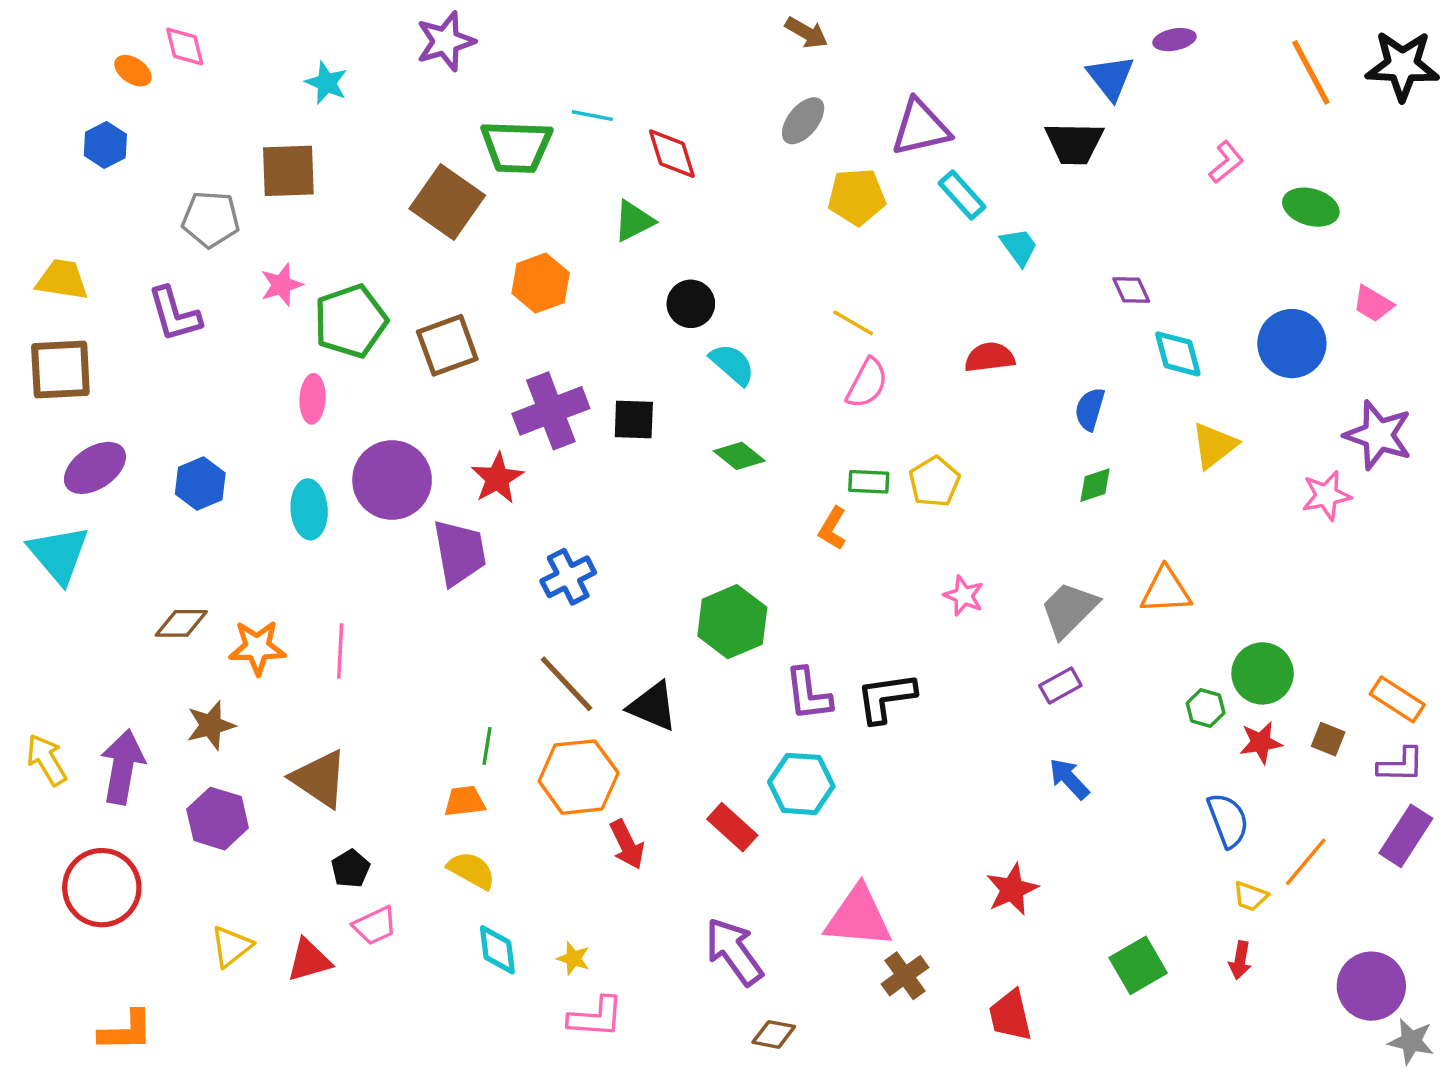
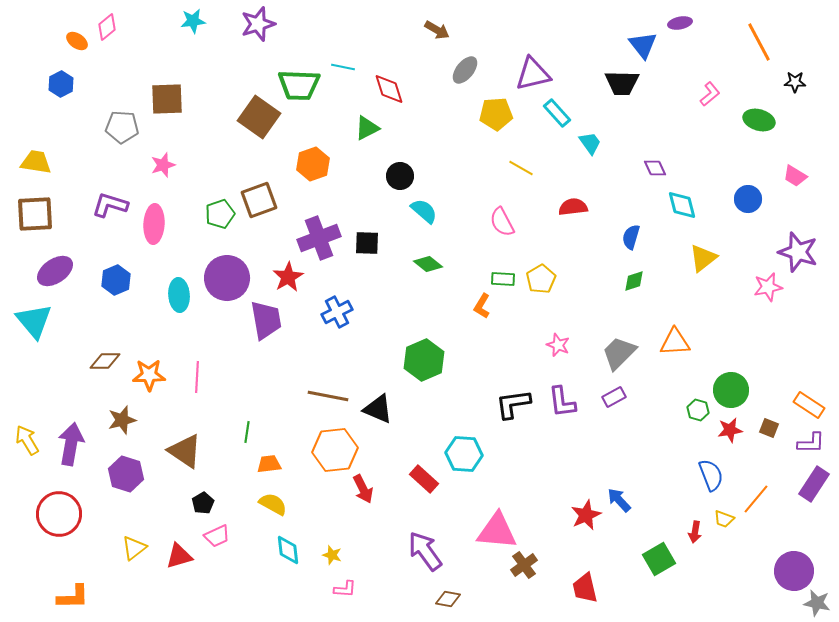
brown arrow: (807, 33) -> (437, 30), moved
pink diamond: (185, 46) -> (107, 27), turned 64
black star: (1402, 65) -> (795, 82), moved, size x0.5
cyan star: (326, 83) -> (193, 21), moved, turned -30
purple L-shape: (174, 314) -> (110, 205), moved, turned 123
green pentagon: (351, 321) -> (220, 214), moved, size x0.7
yellow line: (853, 323) -> (521, 168), moved
blue circle: (1292, 344) -> (748, 199), size x0.7
pink semicircle: (867, 383) -> (502, 222), turned 124
pink ellipse: (313, 399) -> (154, 224), moved, size x1.4
blue cross: (568, 577) -> (337, 312), moved
brown line: (566, 684) -> (328, 396), turned -36
purple L-shape: (808, 694) -> (562, 402), moved
green line: (487, 746) -> (247, 432), moved
blue arrow: (1069, 779) -> (619, 500), moved
red arrow: (1240, 960) -> (695, 532), moved
pink L-shape: (596, 1017) -> (345, 589), size x0.7

